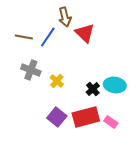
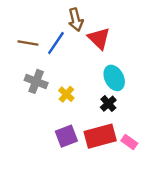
cyan ellipse: (115, 85) -> (114, 78), moved, turned 55
purple square: (57, 117) -> (66, 136), turned 30

